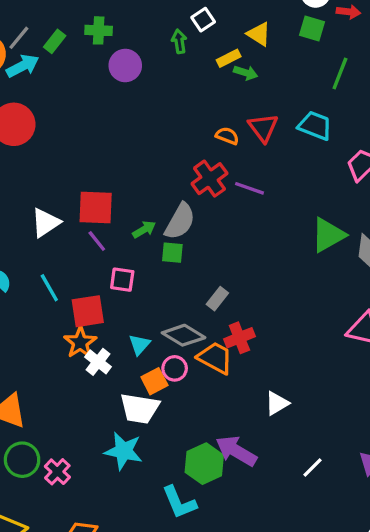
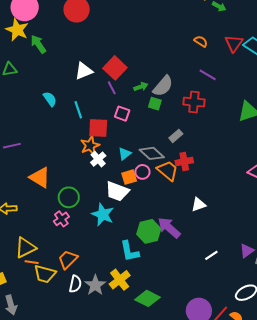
red triangle: (263, 128) -> (234, 43), moved
red cross: (210, 179) -> (194, 102), moved, turned 30
red square: (96, 207) -> (115, 68), turned 30
green circle: (22, 460) -> (69, 197), moved
white line: (312, 468) -> (211, 255), moved

